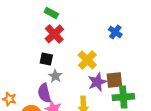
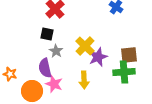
yellow cross: (87, 60) -> (85, 46), moved
brown square: (114, 80) -> (129, 55), moved

